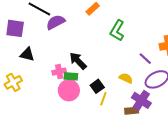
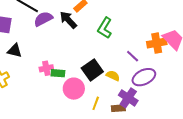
black arrow: (78, 61) -> (68, 20), moved
black square: (97, 86) -> (92, 70), moved, size x1.5
pink circle: (69, 90) -> (74, 89), moved
yellow line: (103, 99) -> (96, 103), moved

